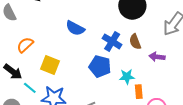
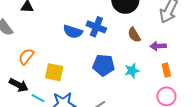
blue cross: (112, 41) -> (96, 27), moved
orange rectangle: (139, 92) -> (166, 70), moved

